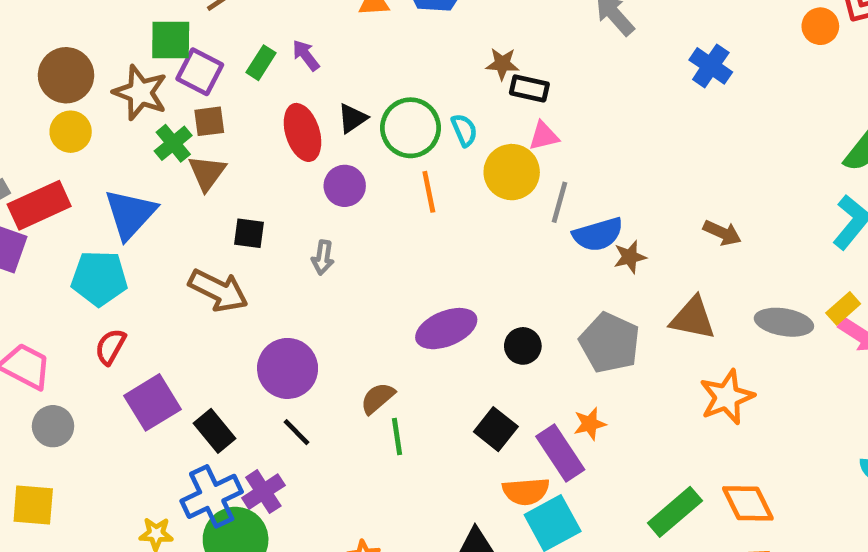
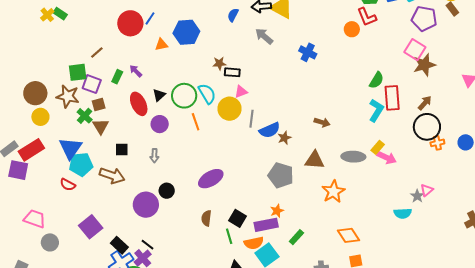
cyan semicircle: (464, 130) -> (207, 94), size x1.5
cyan pentagon: (99, 278) -> (81, 164), moved
black circle: (523, 346) -> (167, 191), moved
red semicircle: (110, 347) -> (68, 185), moved, turned -84
brown semicircle: (378, 398) -> (206, 218), moved, turned -35
black rectangle: (214, 431) -> (119, 245), moved
black line: (296, 432) -> (147, 245), moved
green line: (397, 437) -> (229, 236), moved
purple rectangle: (560, 453) -> (266, 225), turned -60
green rectangle: (675, 512) -> (296, 237), moved, size x0.7

